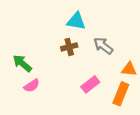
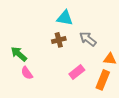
pink semicircle: (32, 86) -> (27, 73), turned 88

